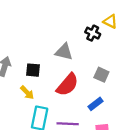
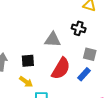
black cross: (93, 33) -> (79, 28), moved
blue rectangle: (95, 104) -> (84, 74), moved

